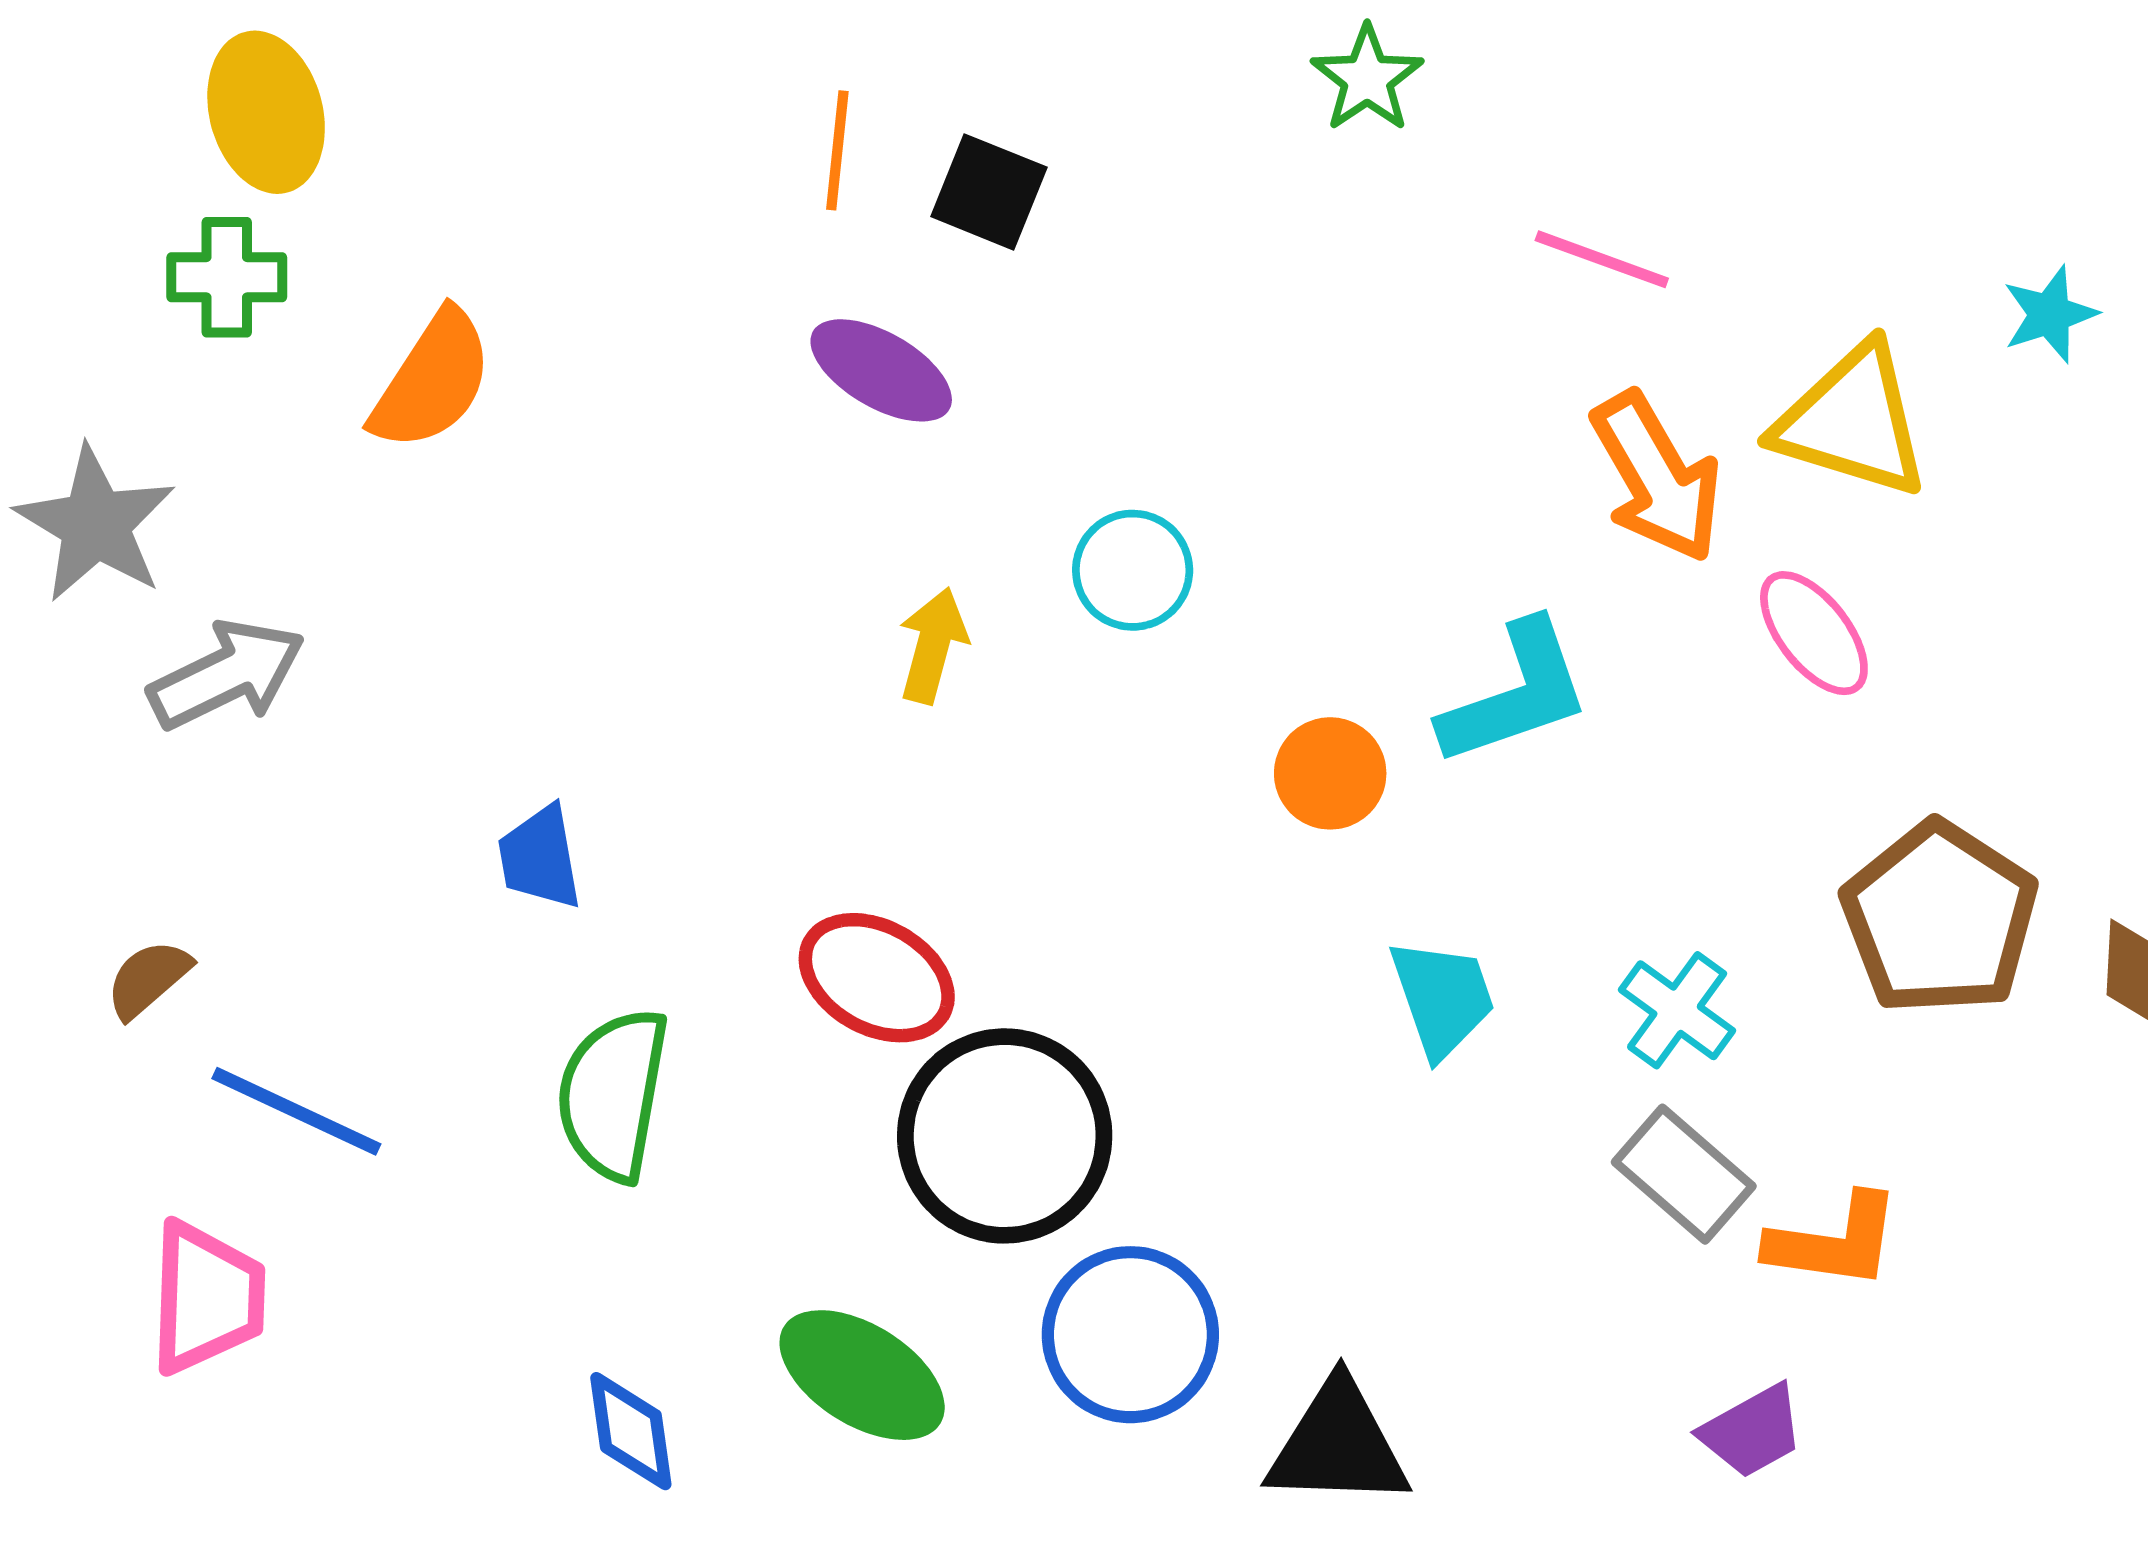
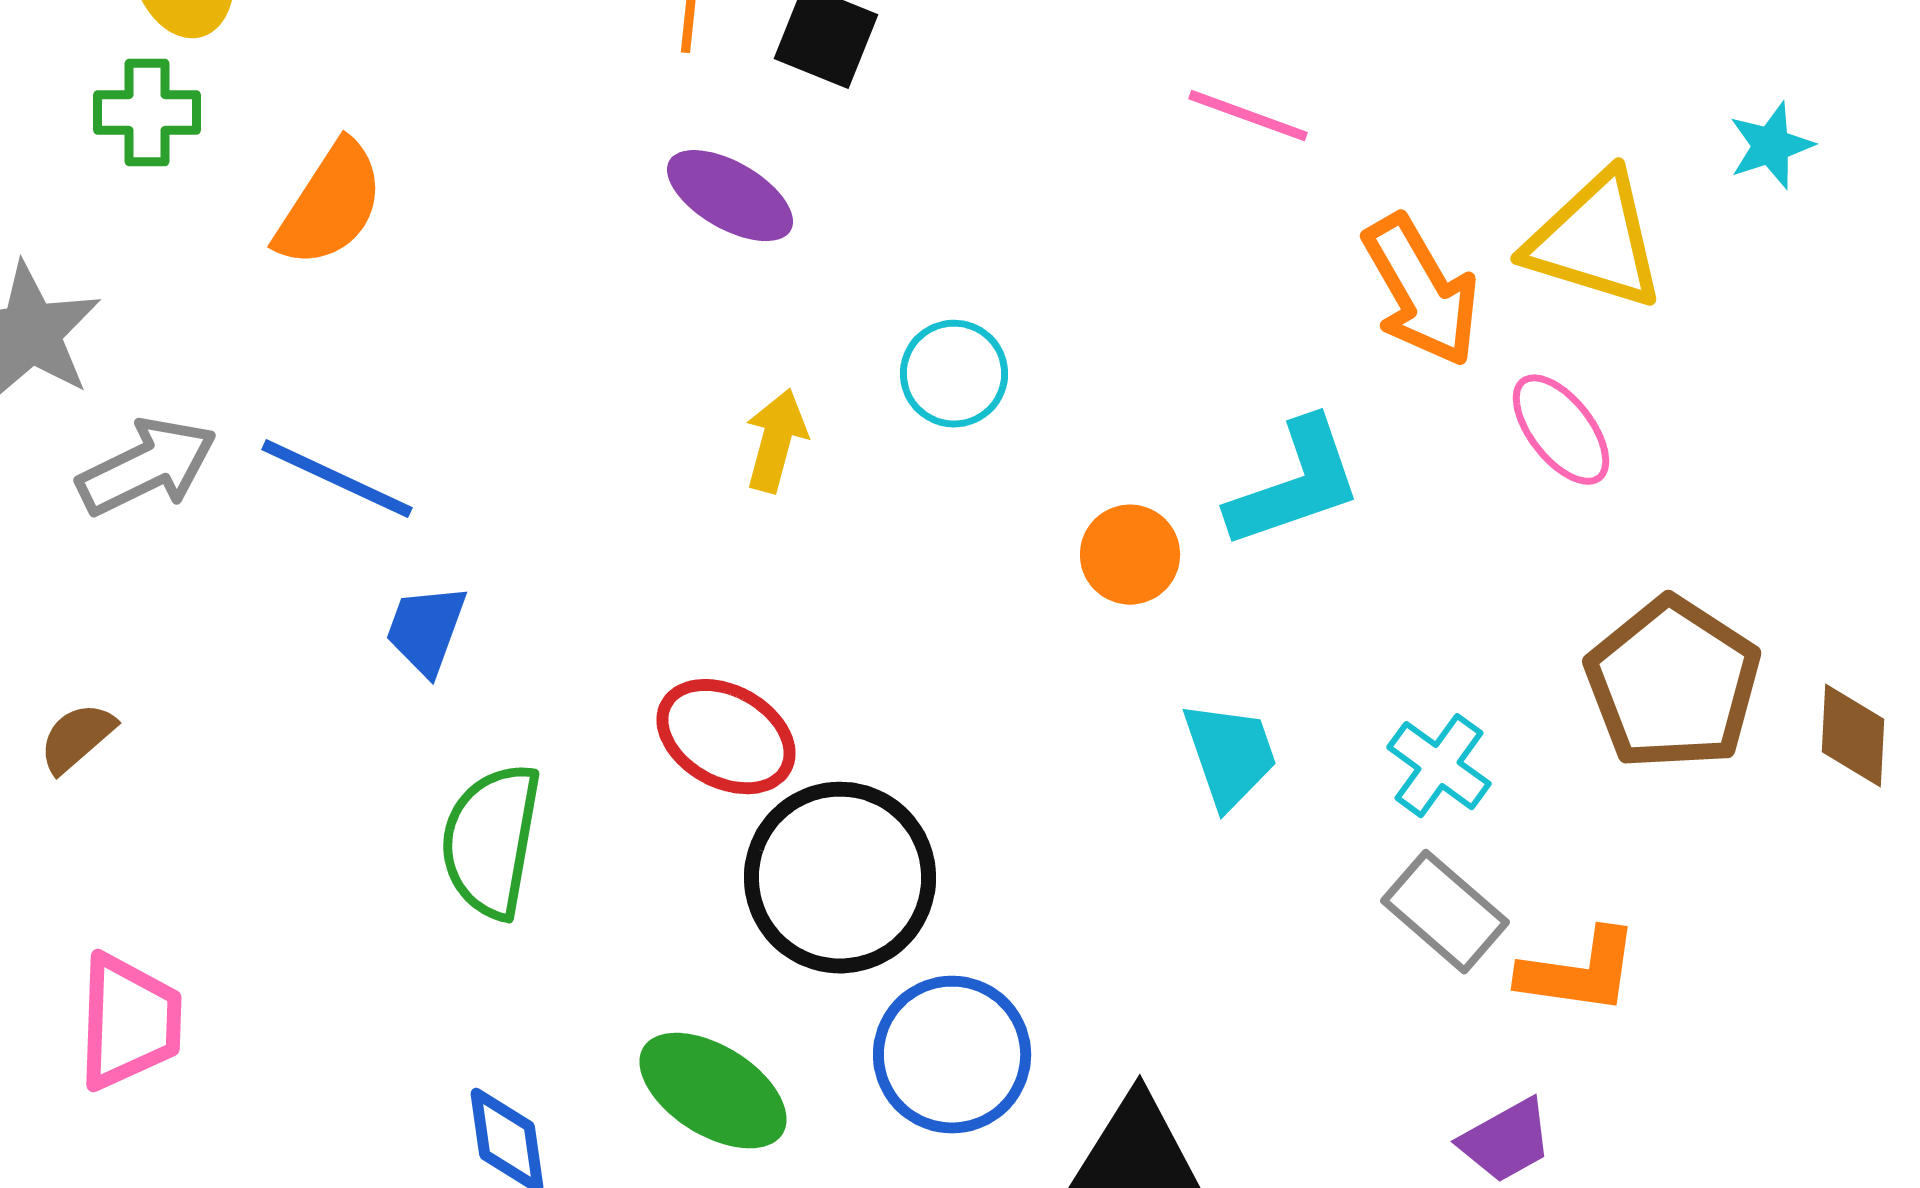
pink line: (1602, 259) -> (1248, 116), moved
blue trapezoid: (540, 858) -> (426, 630), turned 30
blue line: (296, 1111) -> (337, 479), moved

